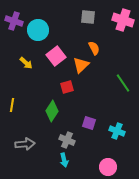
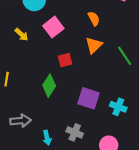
orange triangle: (81, 65) -> (94, 45), moved
purple square: (89, 123) -> (88, 98), size x1.5
gray cross: (67, 140) -> (75, 132), moved
cyan arrow: (64, 160) -> (47, 138), moved

